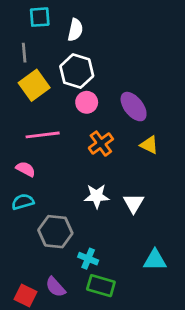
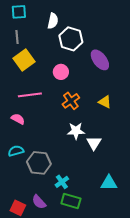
cyan square: (40, 17) -> (19, 12), moved
white hexagon: (77, 71) -> (71, 39), moved
purple ellipse: (134, 107) -> (100, 60), moved
white star: (97, 196) -> (76, 131), moved
cyan semicircle: (23, 202) -> (16, 151), moved
cyan cross: (88, 259) -> (62, 182), turned 32

